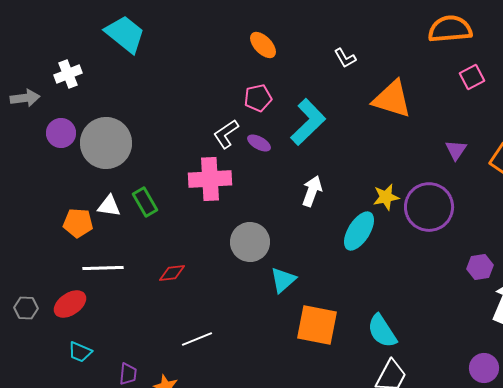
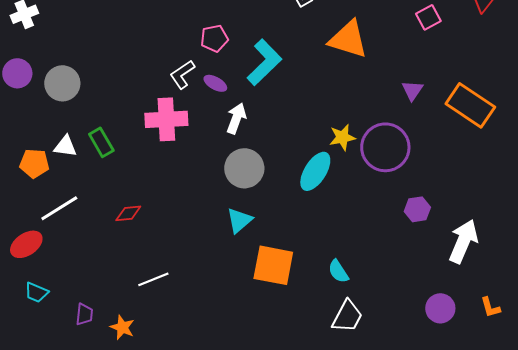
gray circle: (106, 143) -> (62, 83), size x0.7
white arrow: (312, 191) -> (236, 118), moved
gray circle: (250, 242) -> (244, 168), moved
purple hexagon: (480, 267) -> (417, 209), moved
white line: (103, 268) -> (59, 208), turned -30
cyan semicircle: (382, 331) -> (338, 271), size x0.7

